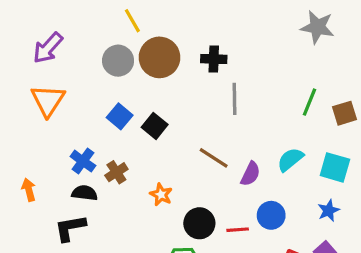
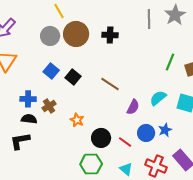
gray star: (317, 27) -> (175, 15), turned 30
gray line: (234, 99) -> (149, 19), moved
brown line: (214, 158) -> (110, 84), moved
blue cross: (83, 161) -> (28, 99), turned -35
blue star: (329, 211) -> (165, 130), moved
red line: (238, 230) -> (125, 142), turned 40

